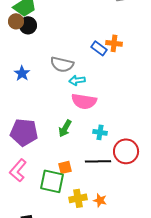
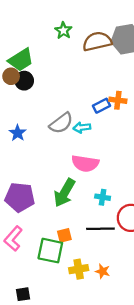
blue rectangle: (99, 48) -> (101, 106), turned -63
gray semicircle: (62, 64) -> (61, 123), turned -50
cyan arrow: (77, 80) -> (82, 127), moved
green arrow: (65, 128) -> (64, 193), size x1.5

